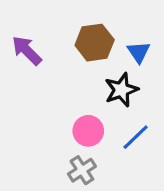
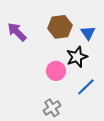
pink circle: (88, 131) -> (56, 71), moved

